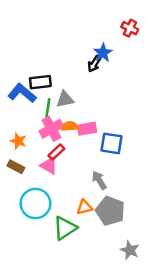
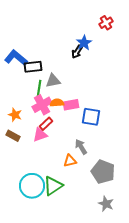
red cross: (130, 28) -> (106, 23), turned 32
blue L-shape: (22, 93) -> (16, 58), moved
pink triangle: (49, 166) -> (40, 135), turned -49
cyan circle: (35, 204) -> (32, 186), moved
orange triangle: (85, 207) -> (70, 161), moved
gray pentagon: (110, 211) -> (103, 172), moved

